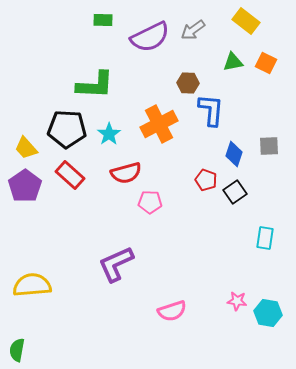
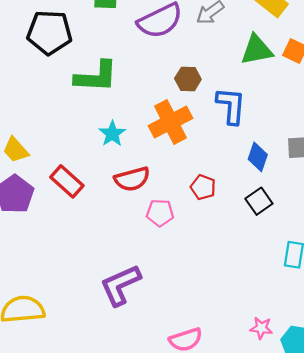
green triangle: (233, 62) -> (257, 50), size x1.4
brown hexagon: (188, 83) -> (188, 79), moved
black pentagon: (67, 129) -> (49, 32), moved
red pentagon: (206, 180) -> (203, 187), moved

